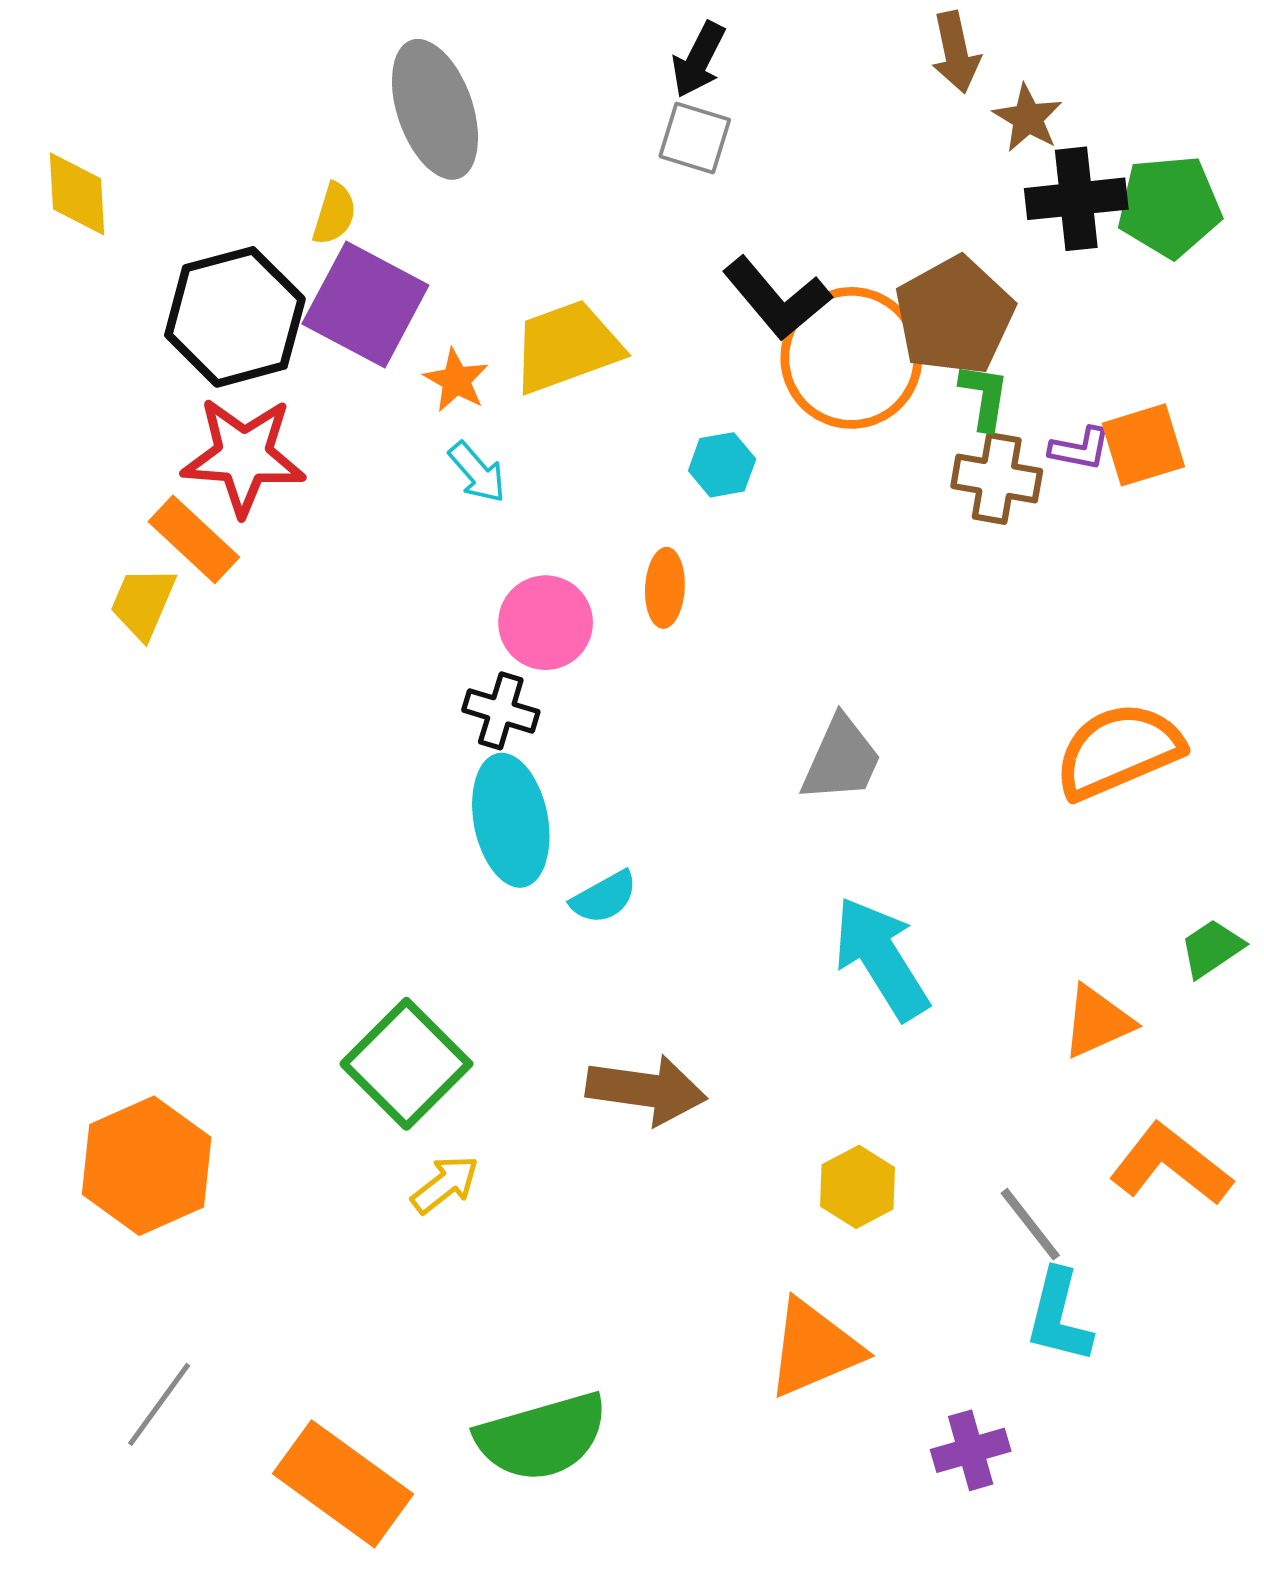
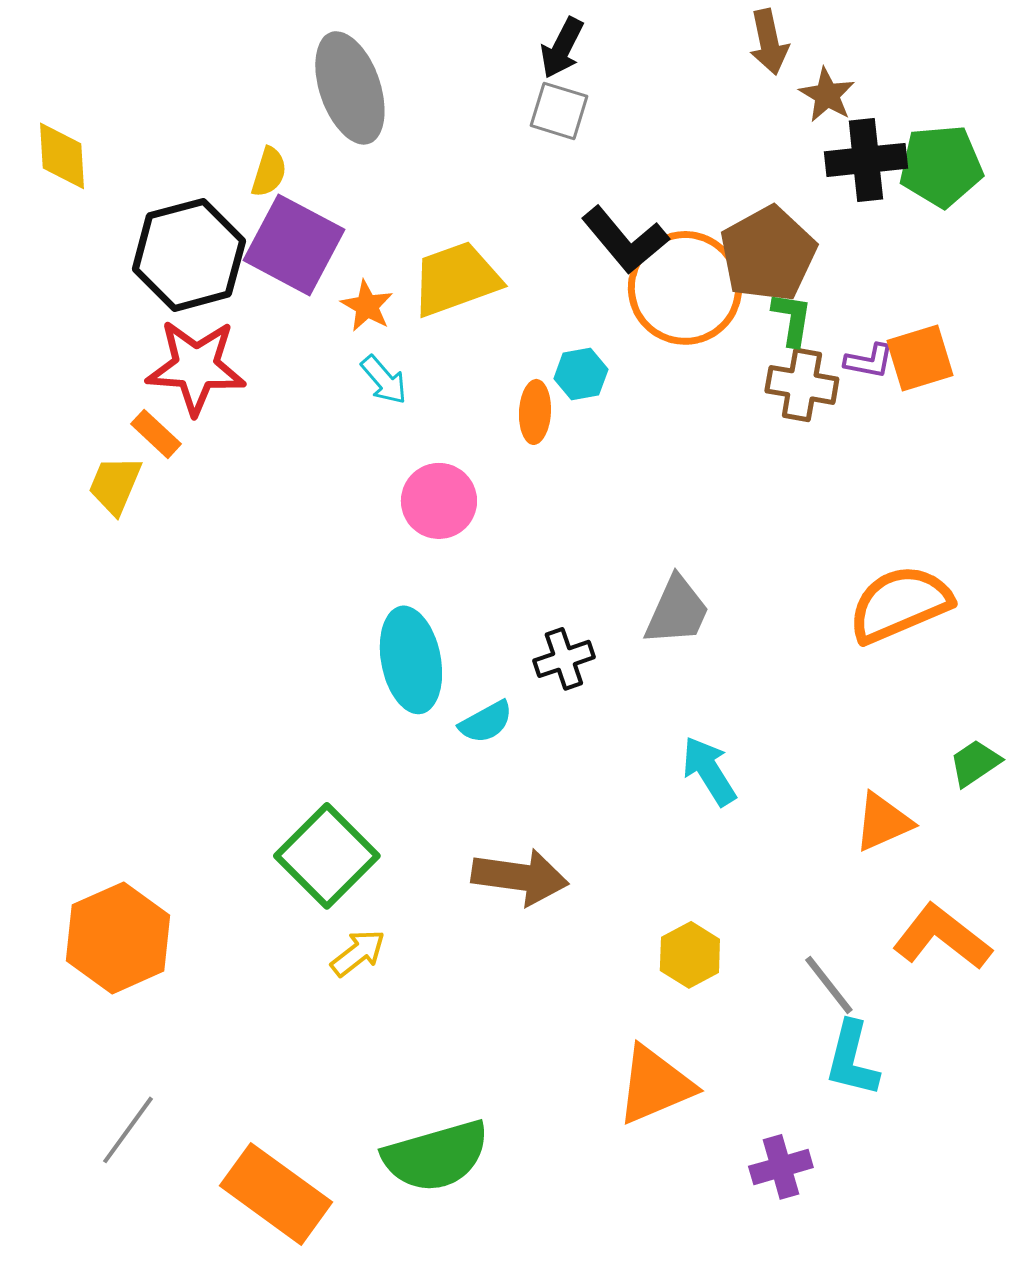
orange rectangle: (194, 539) -> (156, 434), size x0.7
orange ellipse: (665, 588) -> (535, 412), moved
black cross: (501, 711) -> (564, 659), moved, turned -36
cyan arrow: (881, 958) -> (709, 771), size x0.7

